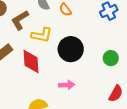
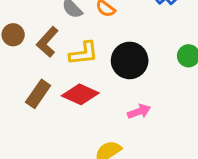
red diamond: (31, 62) -> (80, 94), turned -45

